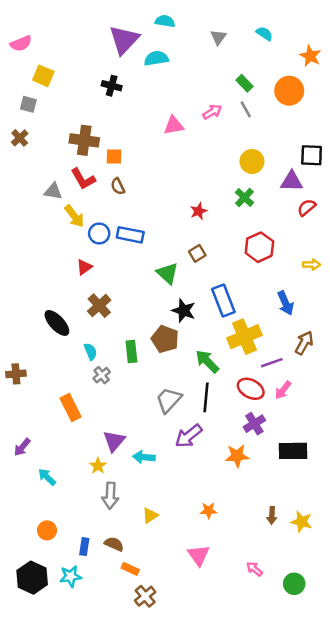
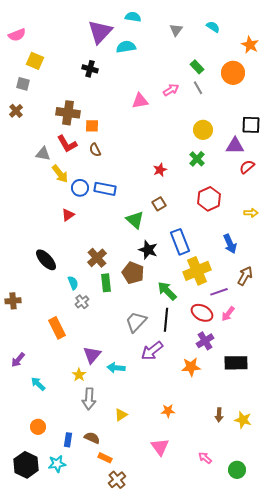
brown cross: (99, 306) -> (97, 258), moved

